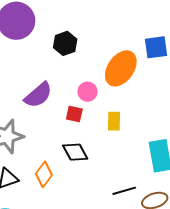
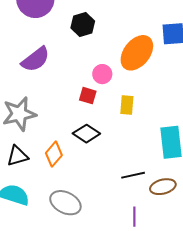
purple semicircle: (38, 95) -> (36, 59), moved
black diamond: (75, 152) -> (86, 134), turned -32

